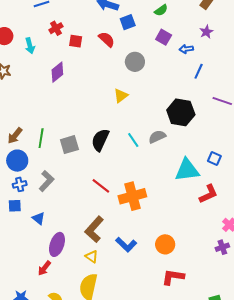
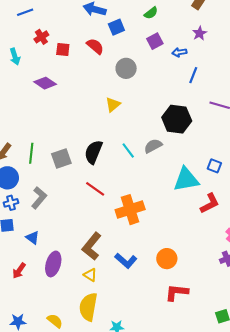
purple square: (164, 37) -> (155, 41), turned 35
purple diamond: (57, 72) -> (45, 83), turned 75
red line: (101, 186) -> (95, 189), moved
red arrow: (44, 268) -> (19, 271), moved

